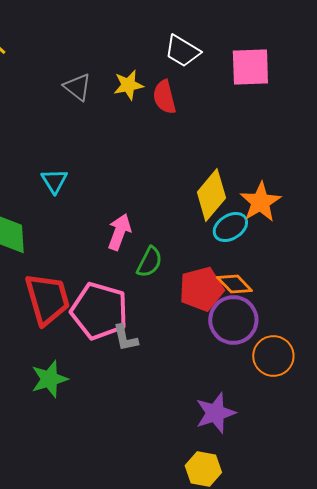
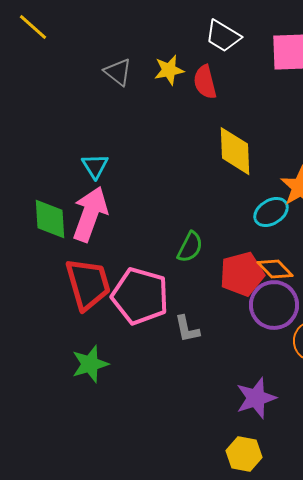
yellow diamond: (211, 195) -> (235, 151), moved, turned -42
pink arrow: (119, 232) -> (90, 214), moved, size x1.5
gray L-shape: (125, 338) -> (187, 329), moved

